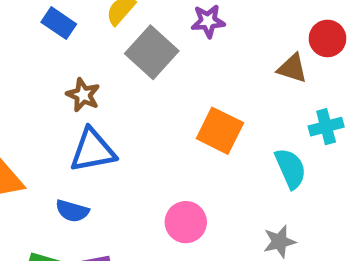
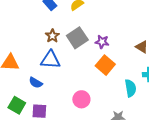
purple star: (208, 21) -> (102, 42), moved
gray square: (152, 52) -> (77, 38), moved

